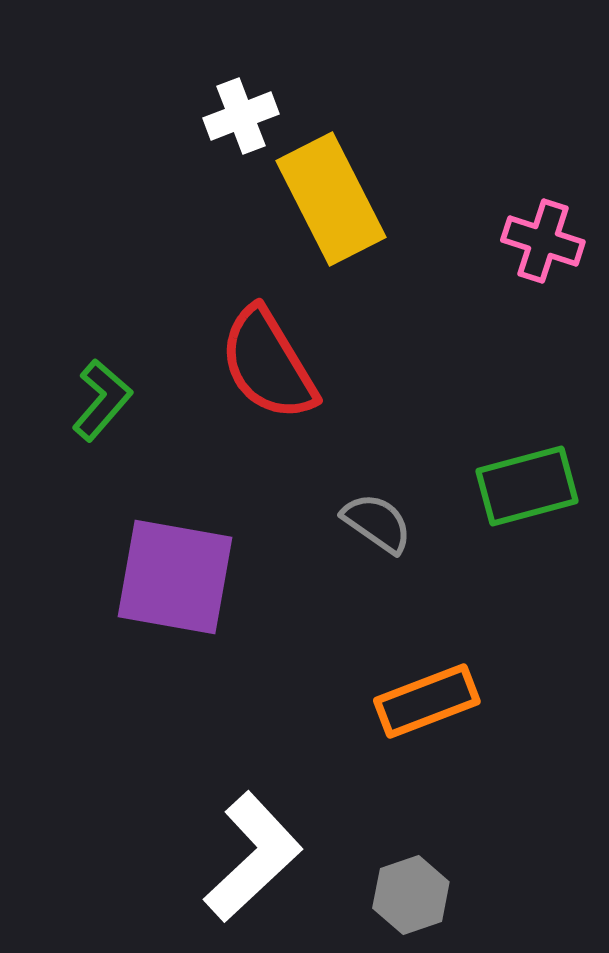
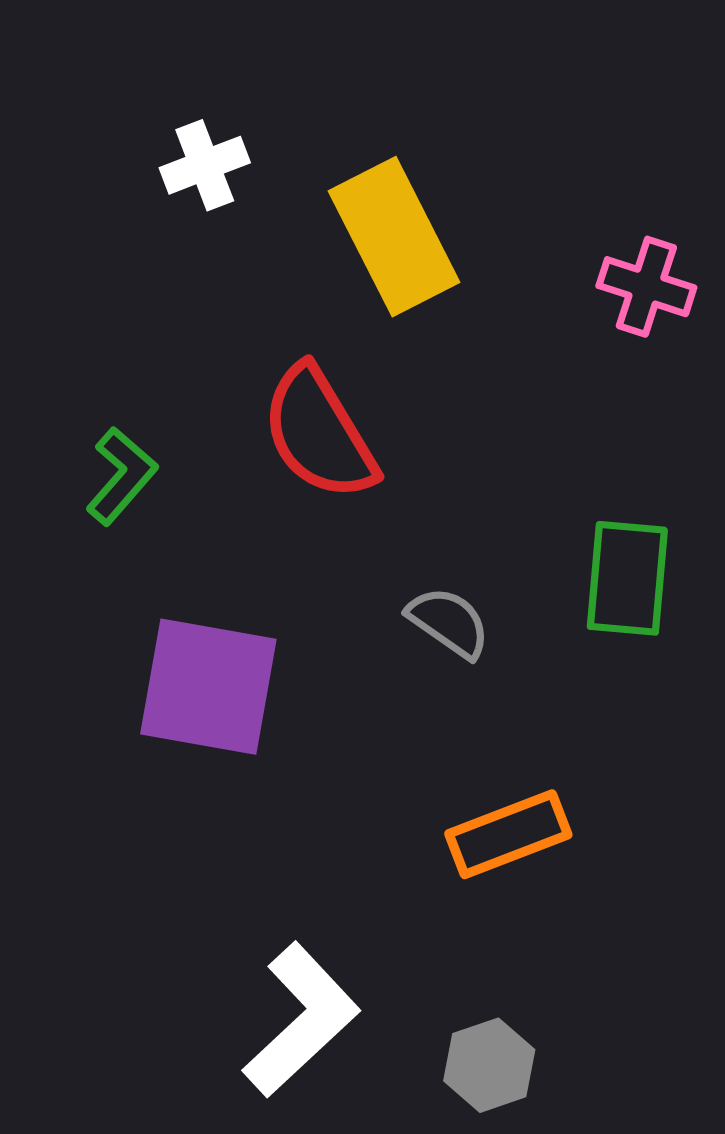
white cross: (241, 116) -> (205, 165), moved
green rectangle: (527, 486) -> (627, 578), turned -70

